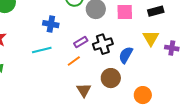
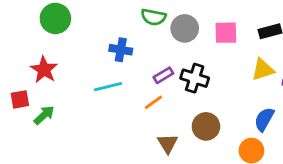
yellow triangle: (151, 38) -> (263, 70), turned 42
black cross: (103, 44) -> (195, 78), turned 36
blue semicircle: (126, 55) -> (264, 119), moved

